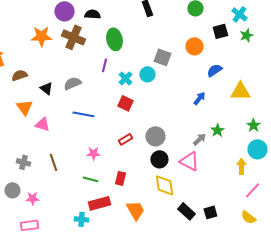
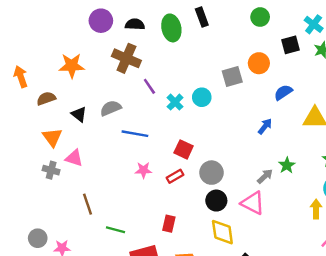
orange star: (41, 36) -> (72, 66), moved
brown cross: (73, 37) -> (126, 58), moved
green ellipse: (114, 39) -> (171, 28), moved
gray square: (162, 57) -> (232, 77), moved, turned -36
purple line: (104, 65) -> (149, 86), turned -48
red square: (125, 103) -> (184, 149), moved
blue line: (83, 114) -> (135, 134), moved
pink star: (93, 153) -> (143, 170), moved
gray cross: (23, 162) -> (51, 170), moved
green line: (90, 179) -> (115, 230), moved

